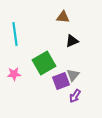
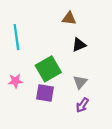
purple square: (61, 81) -> (45, 93), moved, turned 30

